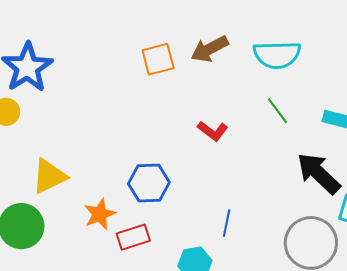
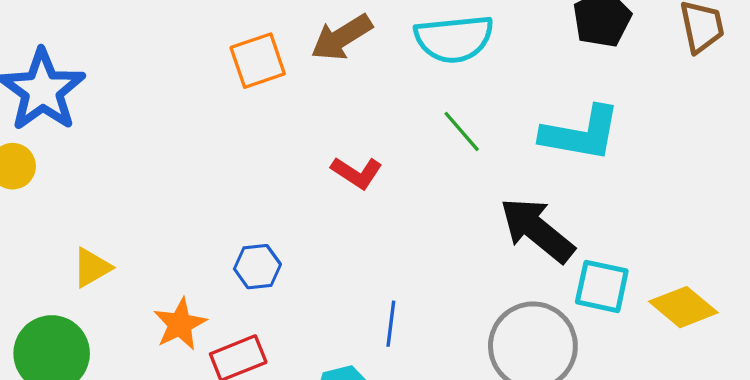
yellow triangle: (49, 176) -> (92, 268), size x0.7
blue hexagon: (149, 183) -> (257, 267), size x0.7

